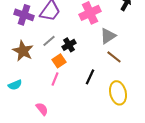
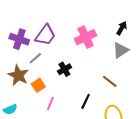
gray triangle: (108, 36) -> (121, 50), moved
gray line: (49, 41) -> (35, 58), moved
orange square: (59, 61) -> (38, 85), moved

